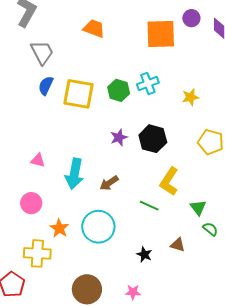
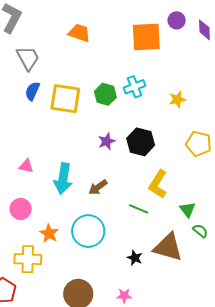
brown triangle: (178, 245) -> (168, 247), size x2.0

